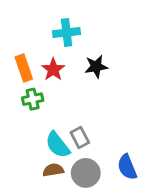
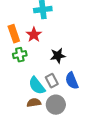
black star: (96, 67) -> (58, 56), moved
blue semicircle: (127, 167) -> (72, 81), moved

